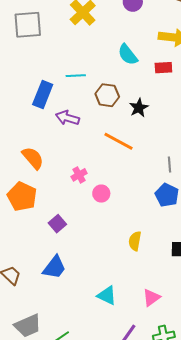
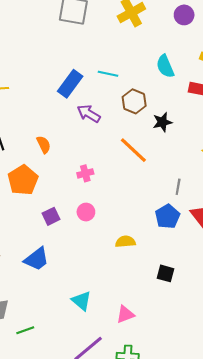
orange semicircle: (33, 158) -> (44, 145), size x0.7
pink circle: (101, 194) -> (86, 212), moved
yellow semicircle: (135, 241) -> (125, 242), moved, turned 60

